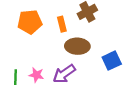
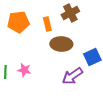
purple arrow: (64, 74) -> (72, 76), moved

